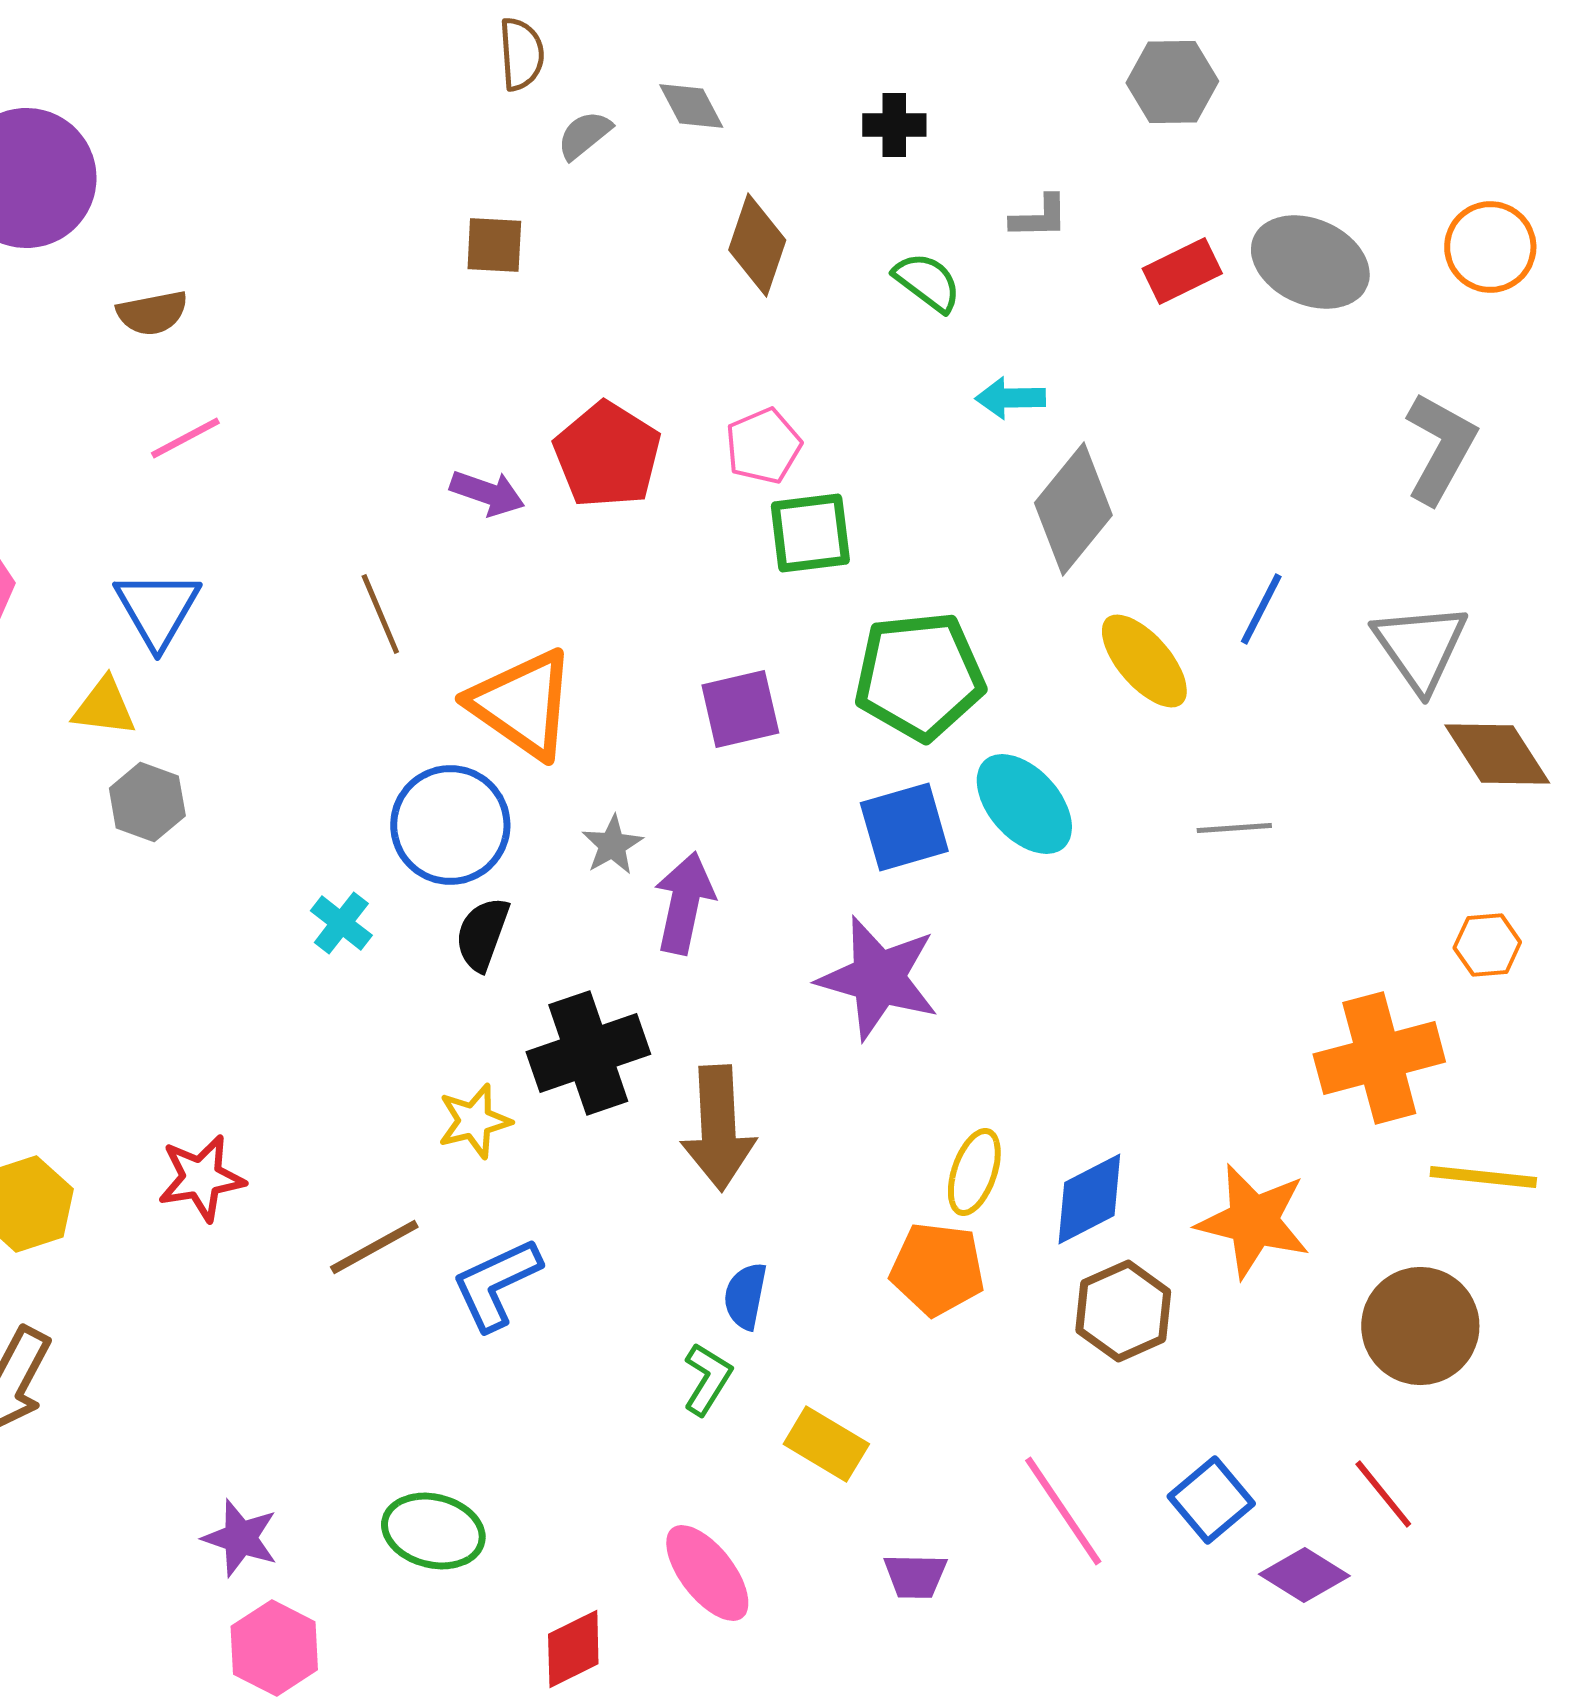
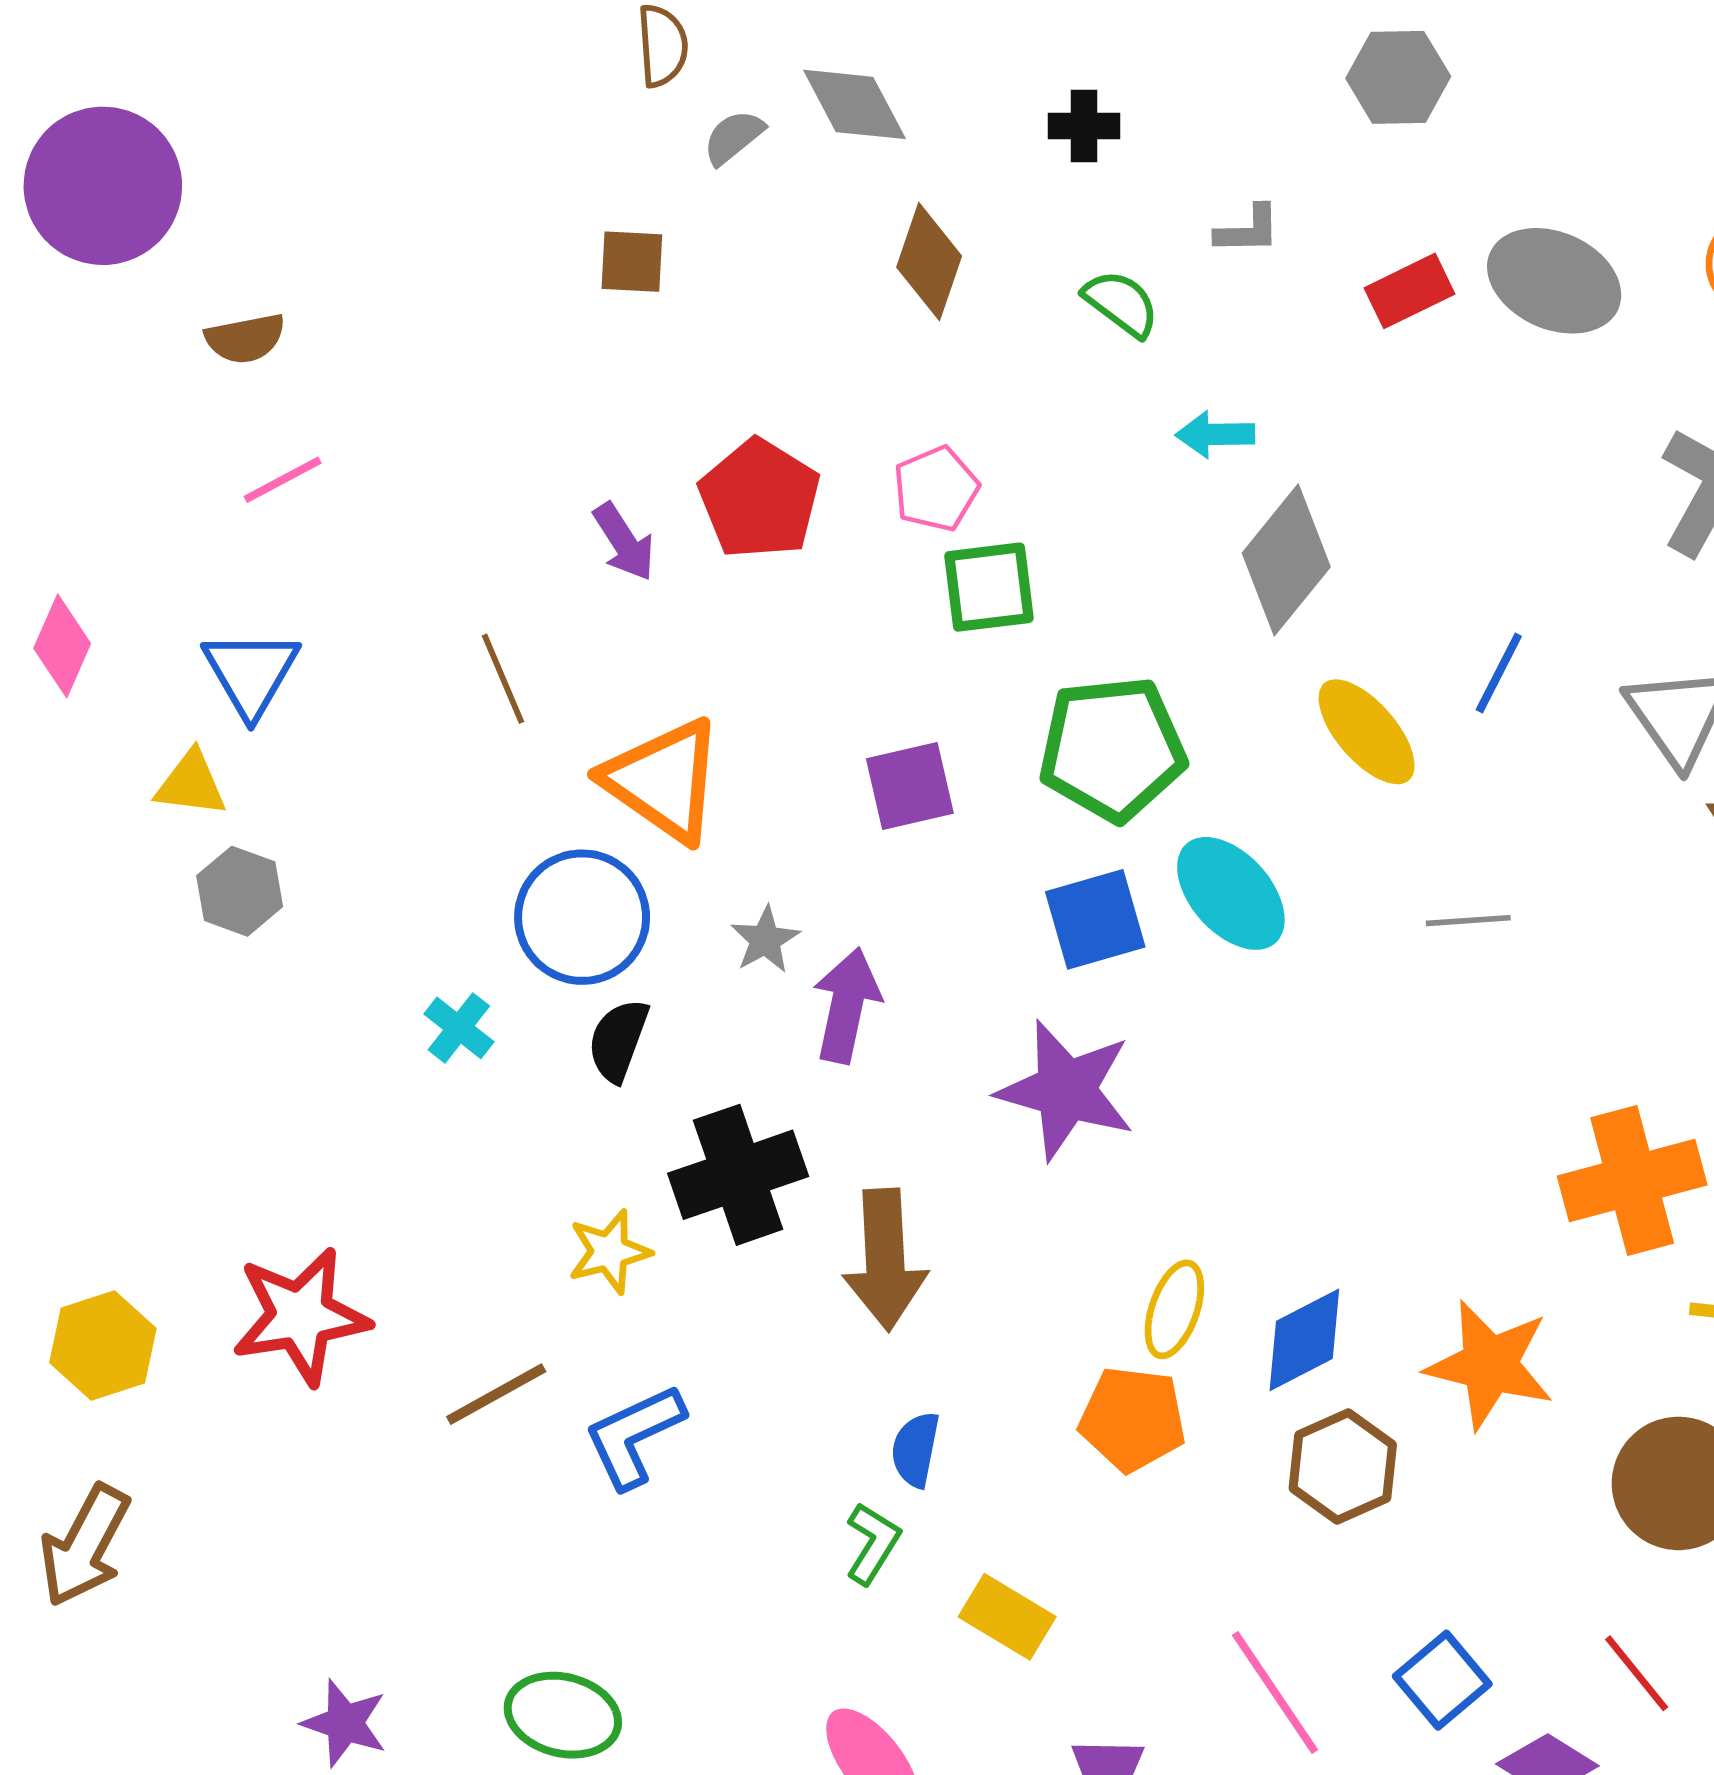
gray diamond: (691, 106) -> (855, 104), size x1.4
purple arrow: (487, 493) -> (624, 542), turned 38
red star: (201, 1178) -> (301, 1316), size x1.4

